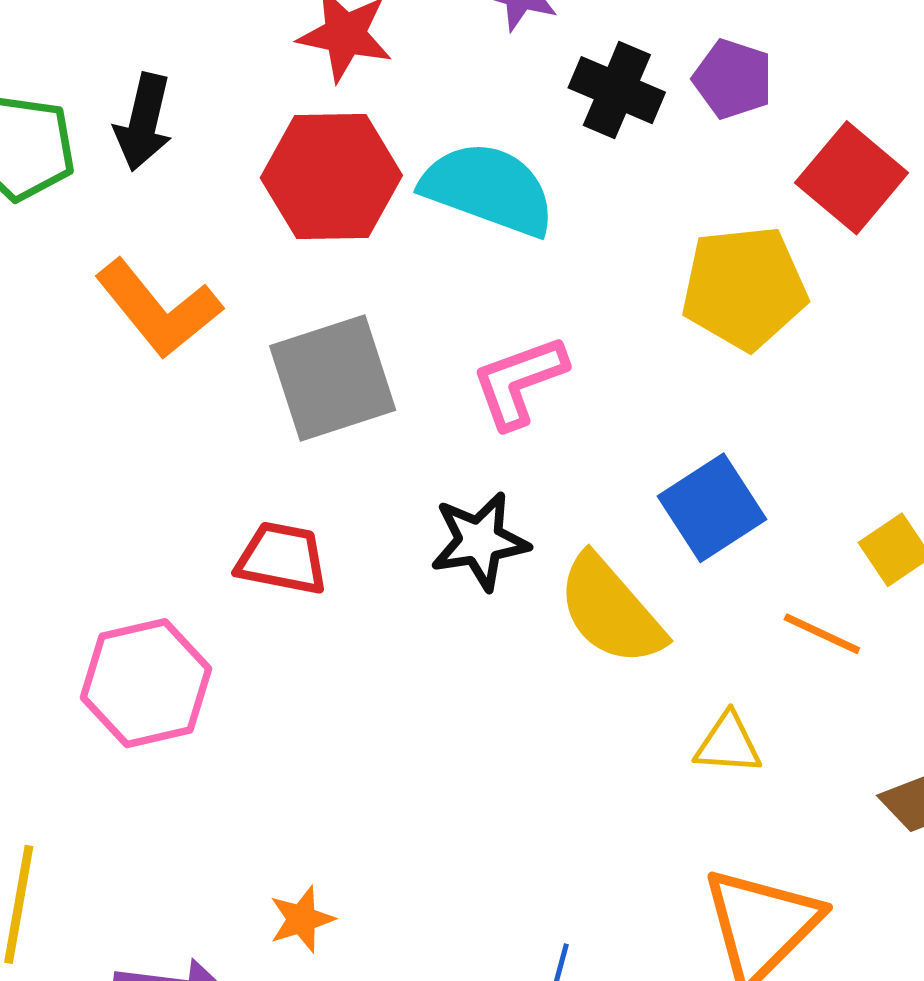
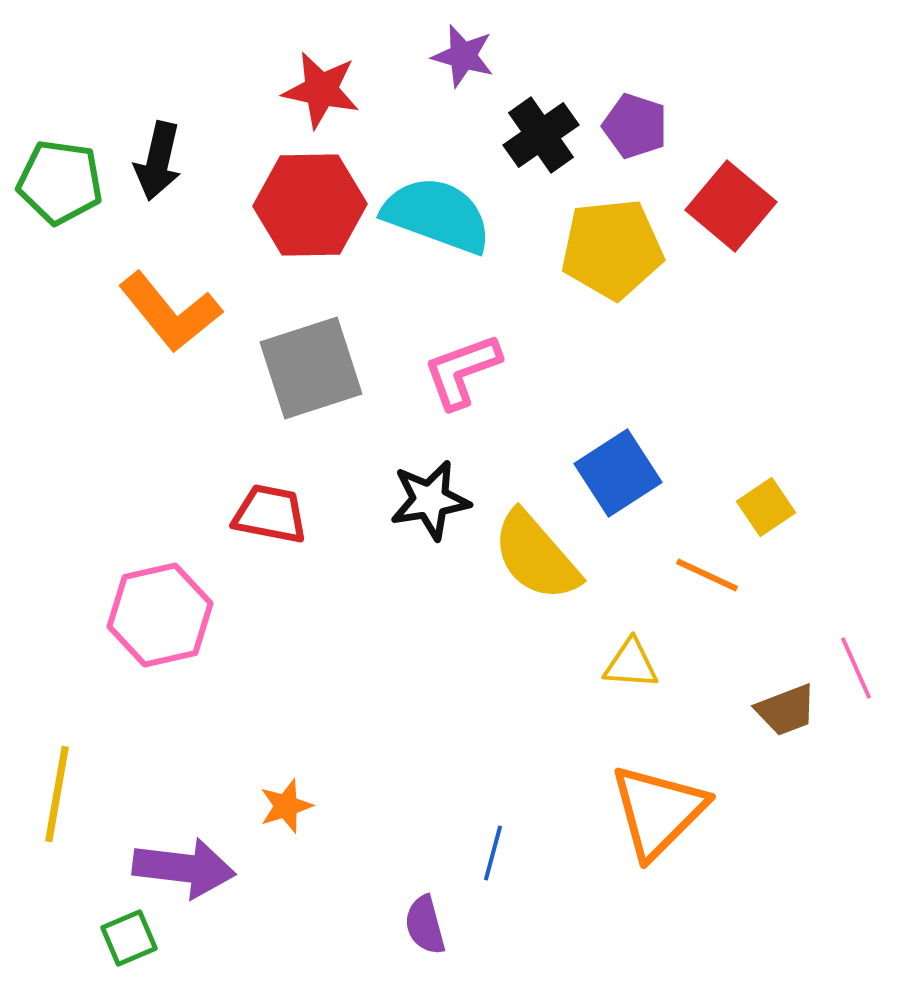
black cross: (617, 90) -> (541, 135), turned 32
yellow pentagon: (744, 288) -> (612, 249), moved

